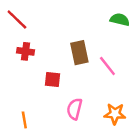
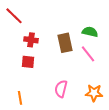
green semicircle: (120, 20) -> (90, 32), moved
red cross: (26, 51) -> (31, 40), moved
red square: (52, 80) -> (28, 62), moved

